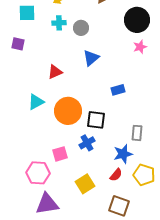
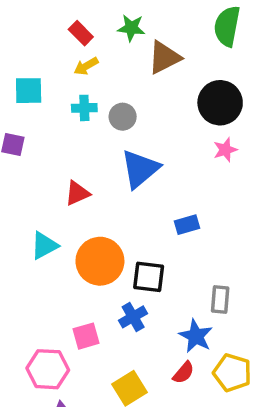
blue triangle: (91, 58) -> (140, 169), size x1.4
blue star: (123, 154) -> (196, 336), turned -30

